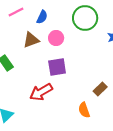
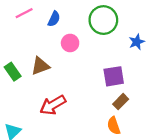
brown triangle: (31, 40) -> (40, 66), moved
purple square: (57, 67) -> (114, 76), moved
orange semicircle: (84, 110) -> (114, 126), moved

